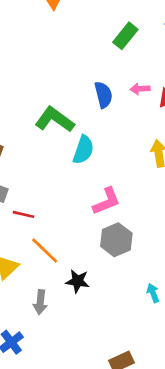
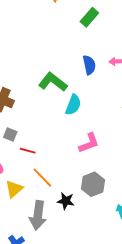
green rectangle: (125, 36) -> (89, 17), moved
gray hexagon: (116, 240) -> (93, 184), moved
gray arrow: (40, 302) -> (38, 215), size x1.6

